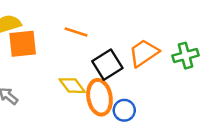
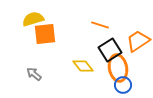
orange line: (76, 32) -> (100, 25), moved
orange ellipse: (99, 97) -> (118, 68), moved

